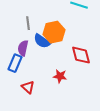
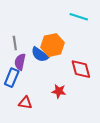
gray line: (28, 23) -> (15, 43), moved
red triangle: (28, 87) -> (25, 103), turned -32

